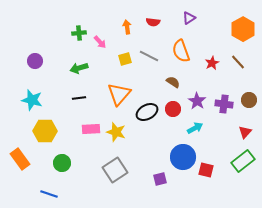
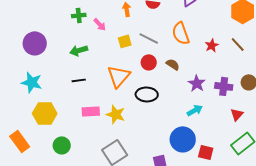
purple circle: (35, 61) -> (35, 43), size x1.5
red circle: (173, 109) -> (149, 62), moved
black ellipse: (147, 112) -> (147, 94), turned 30
red triangle: (245, 132) -> (237, 114), moved

